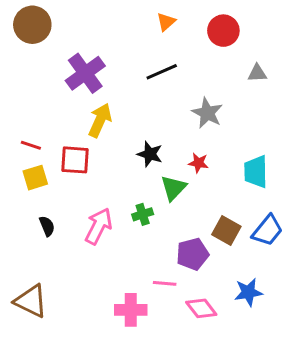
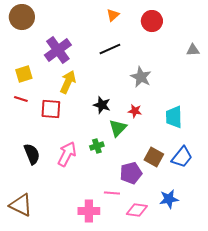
gray triangle: (257, 73) -> (193, 50), moved
yellow square: (35, 178) -> (24, 74), moved
black semicircle: (47, 226) -> (32, 154), size x1.5
pink diamond: (201, 308) -> (137, 210), turned -45

